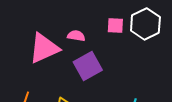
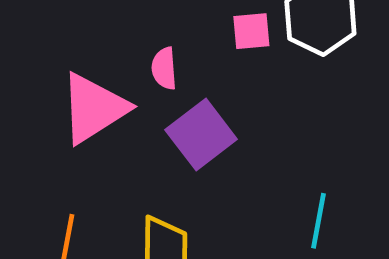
pink semicircle: (76, 36) -> (164, 68), turned -96

